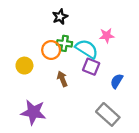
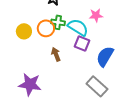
yellow circle: (24, 66) -> (24, 31), moved
blue semicircle: (117, 81) -> (105, 56), size x1.5

